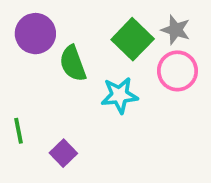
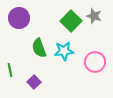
green semicircle: (73, 63) -> (39, 48), moved
pink circle: (177, 71) -> (95, 62), moved

